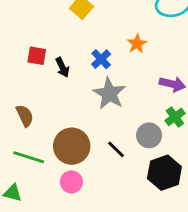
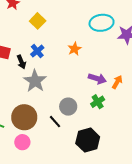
blue cross: (101, 59) -> (37, 51), moved
gray star: (109, 94) -> (35, 81), moved
gray circle: (149, 135) -> (68, 107), moved

